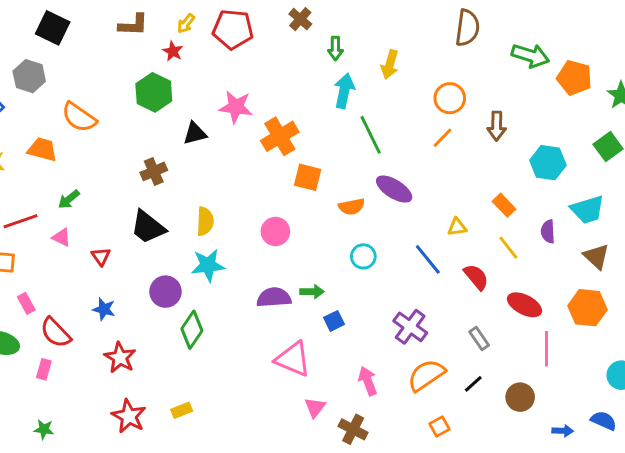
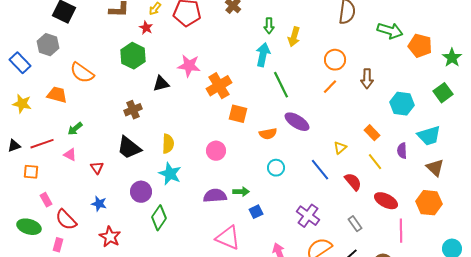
green arrow: (335, 48) -> (269, 26), moved
yellow triangle: (457, 227) -> (340, 148), turned -32
cyan star: (208, 265) -> (170, 174), turned 30

